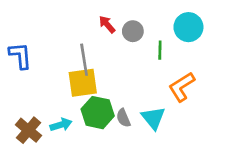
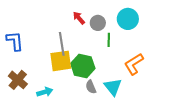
cyan circle: (188, 27) -> (128, 19), moved
green line: (160, 50) -> (109, 40), moved
green hexagon: (98, 113) -> (83, 66), moved
brown cross: (28, 130) -> (18, 80), moved

